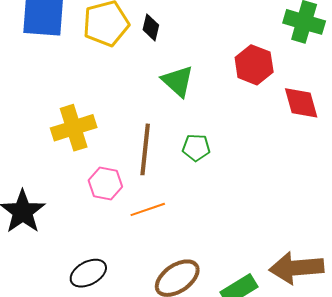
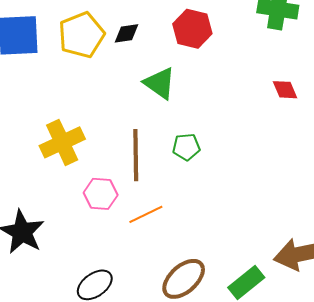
black diamond: (151, 27) -> (126, 33), turned 76
red hexagon: (254, 65) -> (192, 29), moved
red diamond: (301, 103) -> (285, 90), size x0.7

